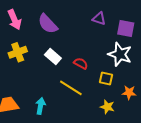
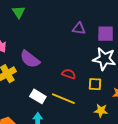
purple semicircle: (48, 24) -> (30, 59), moved
white rectangle: (53, 56) -> (38, 96), moved

